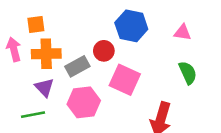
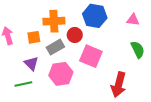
orange square: (36, 25) -> (34, 37), moved
orange cross: (46, 54) -> (54, 21), moved

